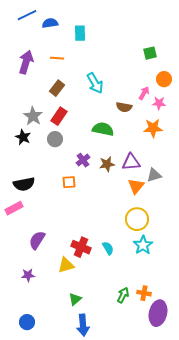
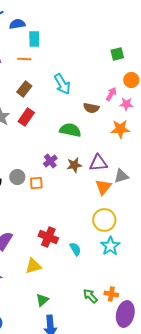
cyan rectangle: (80, 33) -> (34, 39), moved
gray circle: (55, 139) -> (17, 177), moved
red cross: (81, 247) -> (48, 237), moved
green arrow: (123, 295) -> (90, 296), turned -70

